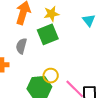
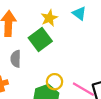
yellow star: (51, 14) -> (49, 18), moved

